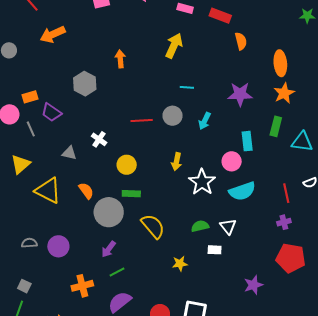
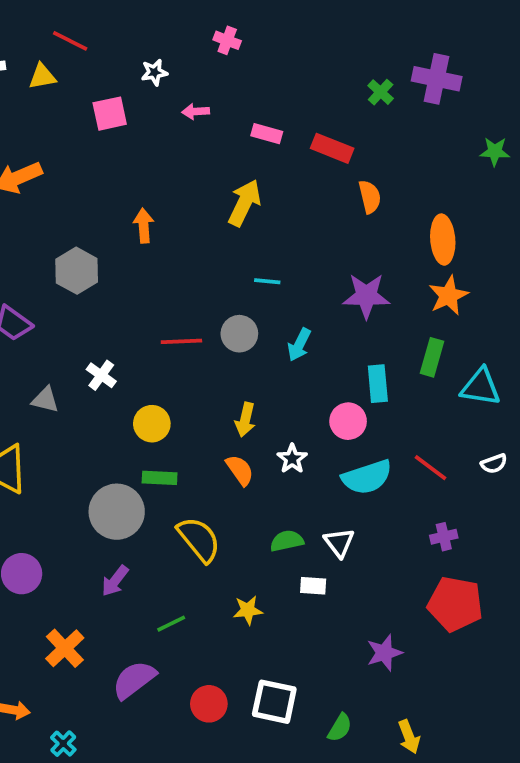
white star: (202, 182) -> (292, 459), size x0.6
orange semicircle: (86, 191) -> (240, 470), moved
red line: (286, 193) -> (430, 468), moved, turned -42
green line: (117, 272) -> (171, 624), moved
orange cross: (82, 286) -> (65, 648), turned -30

